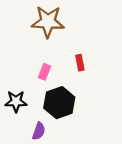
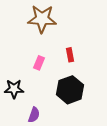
black hexagon: (59, 103) -> (70, 90), moved

